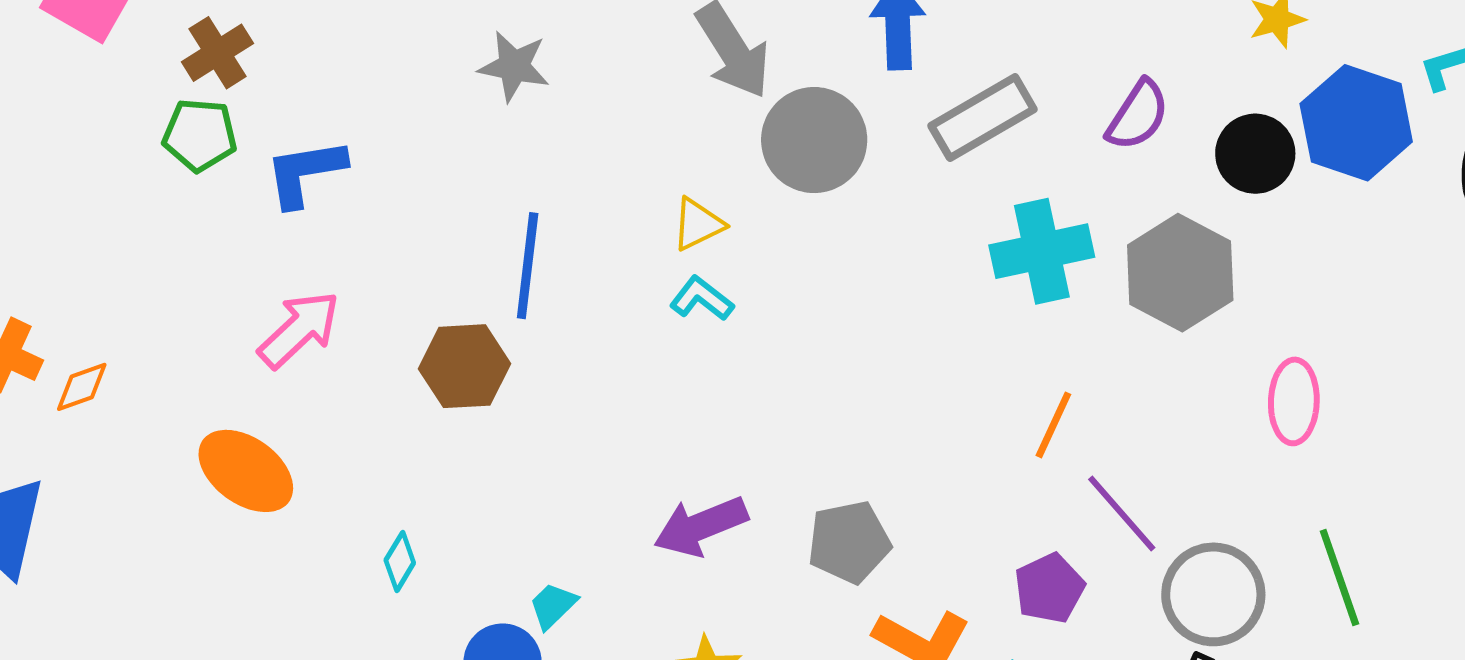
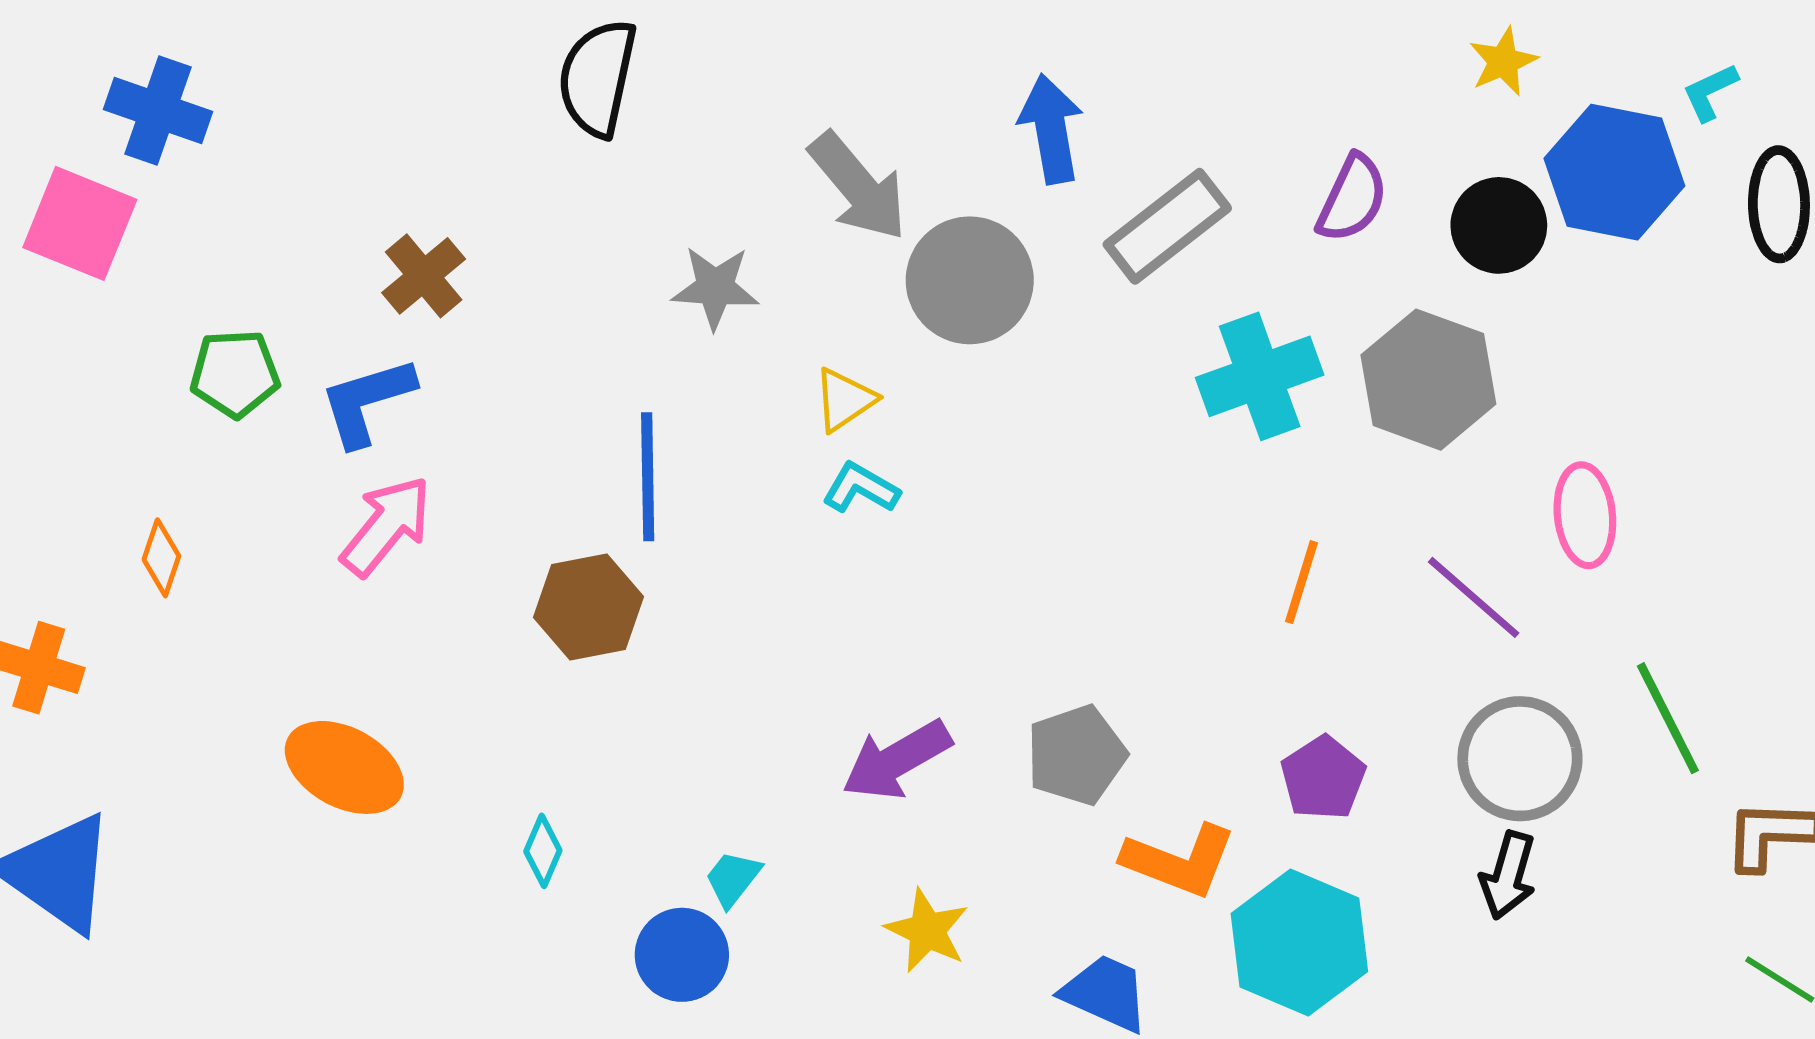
brown cross: (217, 53) -> (424, 276), moved
gray star: (514, 66) -> (715, 288), moved
pink arrow: (299, 329) -> (386, 526), moved
orange diamond: (82, 387) -> (161, 558), moved, turned -44
purple line: (1122, 513) -> (1474, 597), moved

